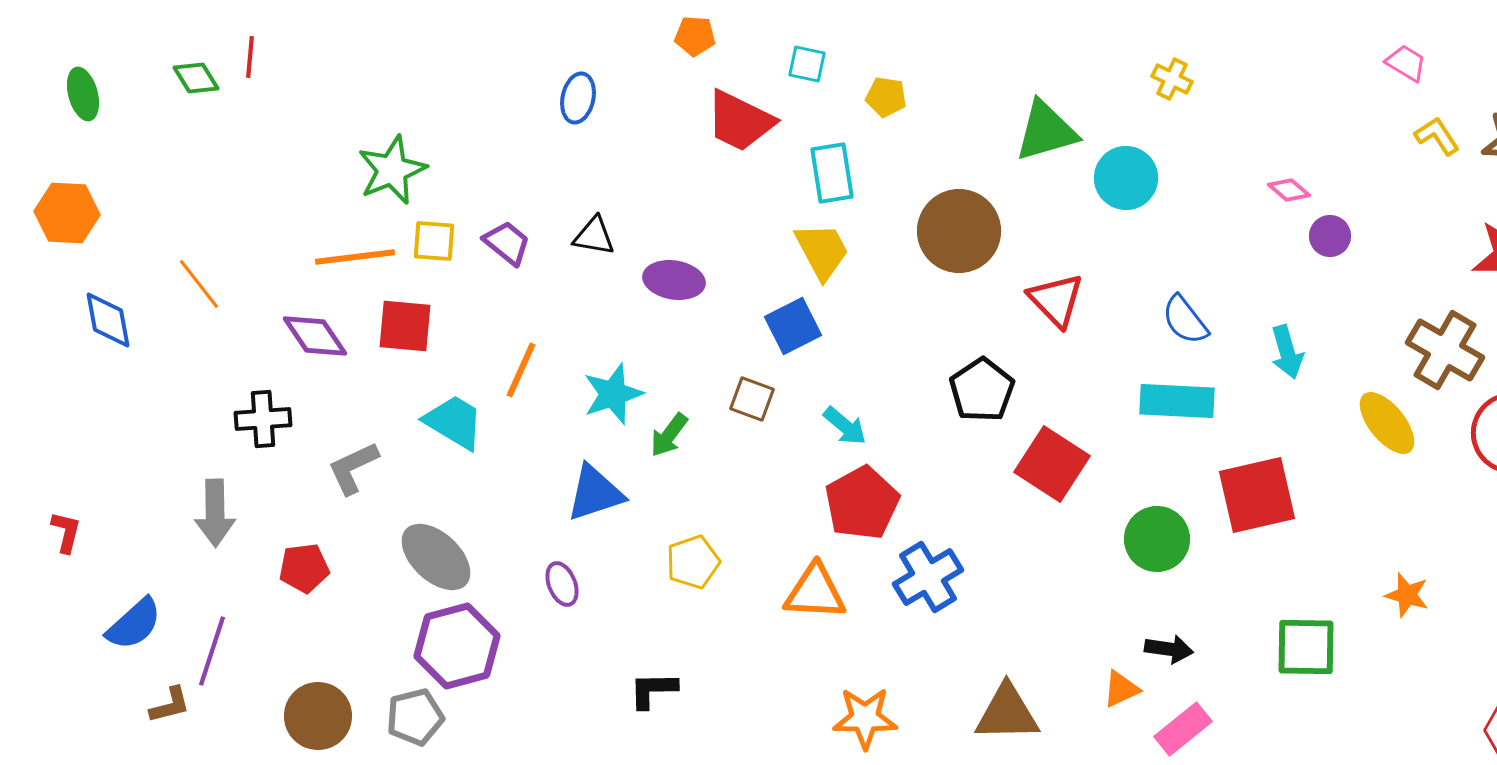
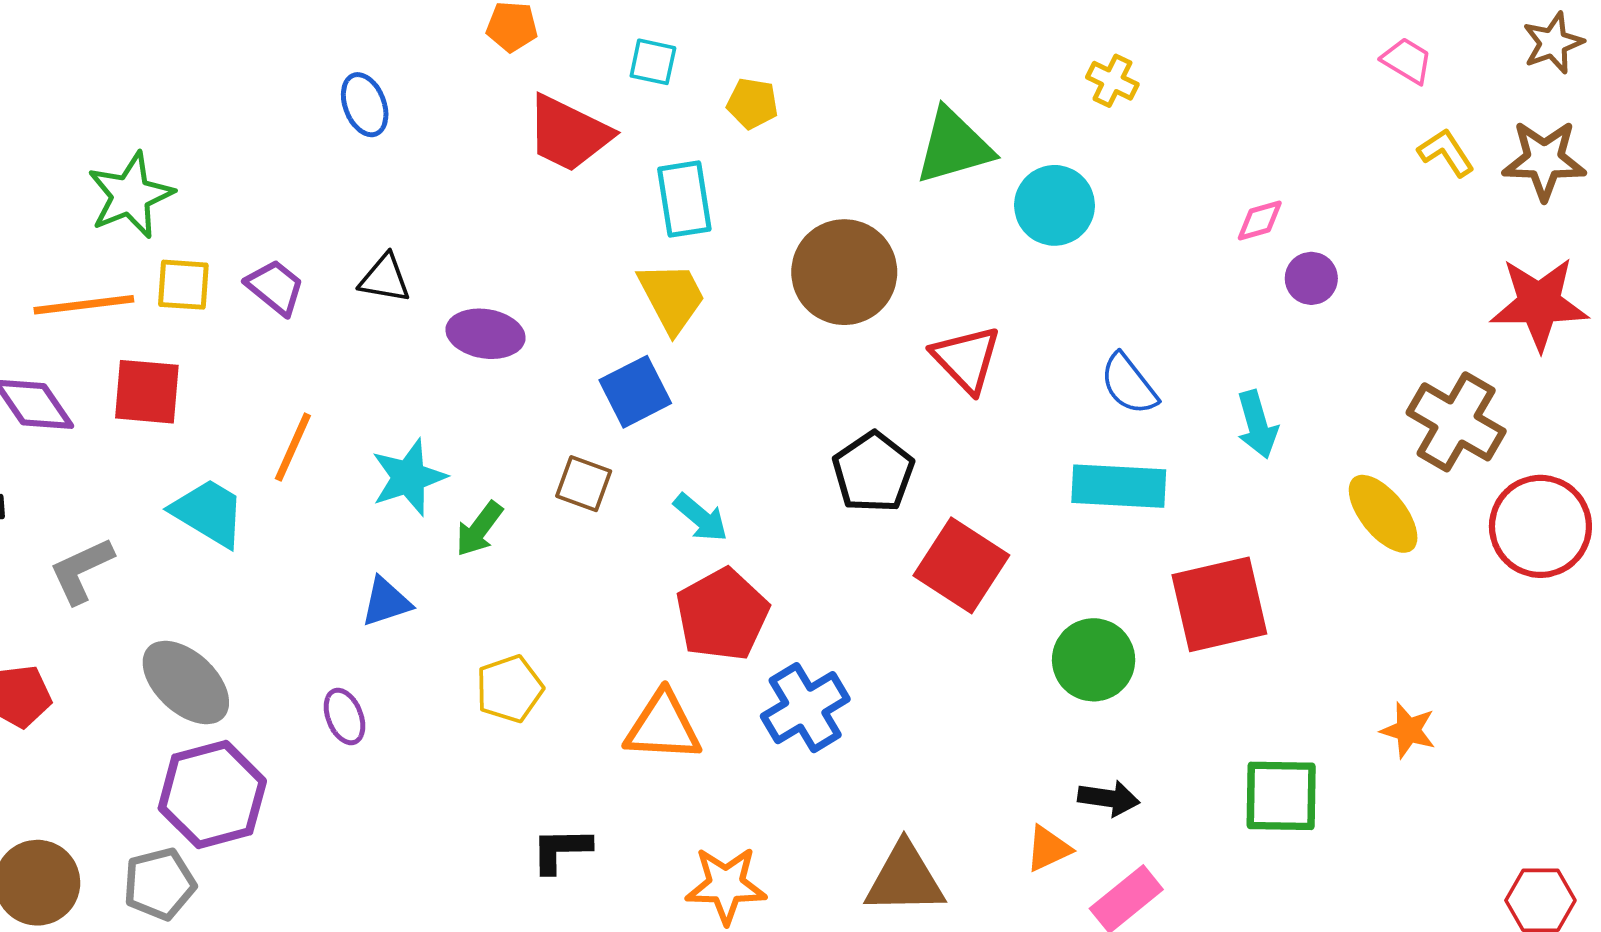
blue ellipse: (578, 98) -> (365, 105), turned -33
pink diamond: (1289, 190) -> (1260, 220), turned -57
blue triangle: (595, 493) -> (386, 602), size x0.7
black L-shape: (653, 690) -> (561, 850), moved

